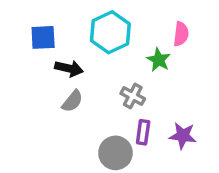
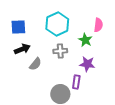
black arrow: (69, 68) -> (22, 49), moved, turned -35
gray cross: (133, 96) -> (60, 51), moved, turned -32
purple star: (183, 136) -> (87, 64), moved

